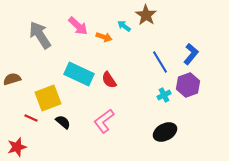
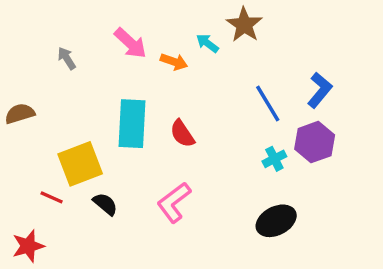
gray arrow: (40, 35) -> (67, 58), size x0.5
cyan rectangle: (79, 74) -> (132, 124), turned 68
brown semicircle: (12, 79) -> (20, 114), moved

